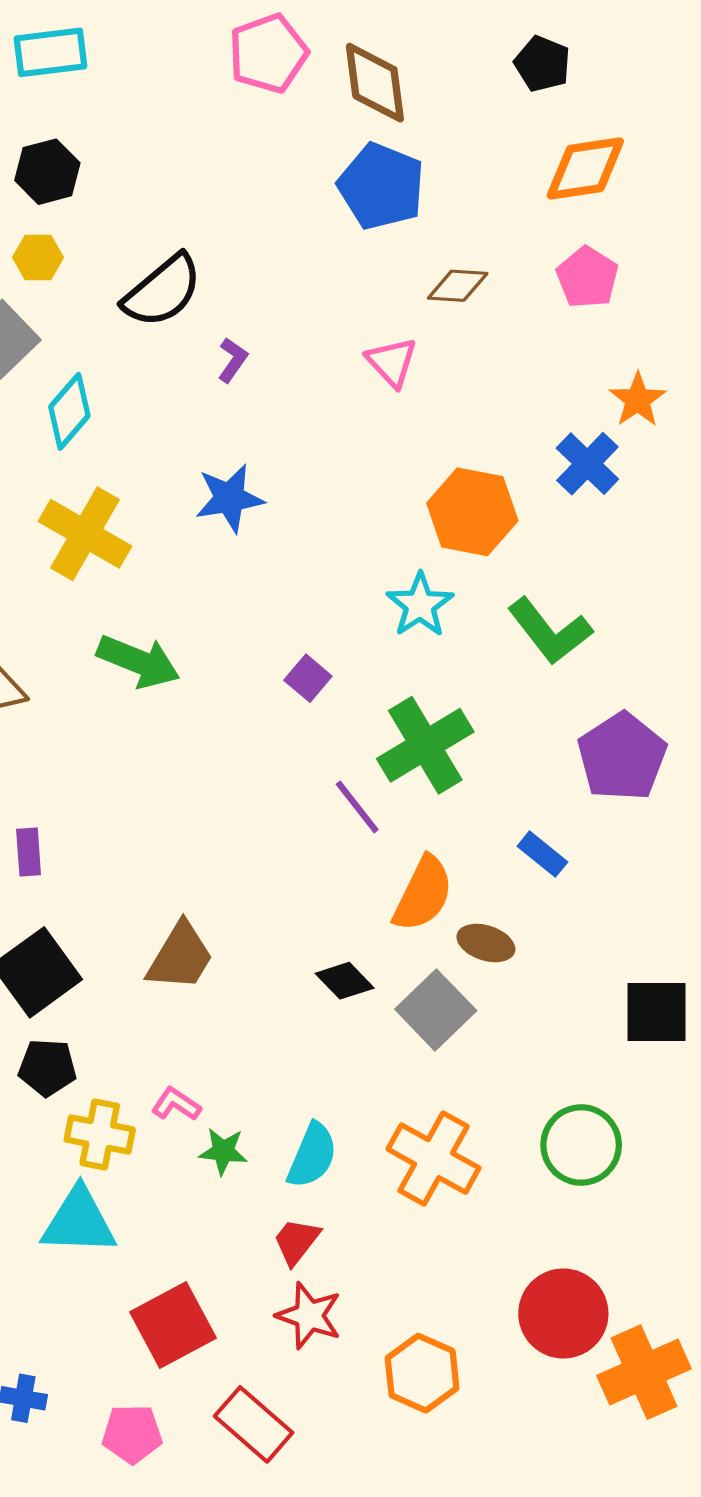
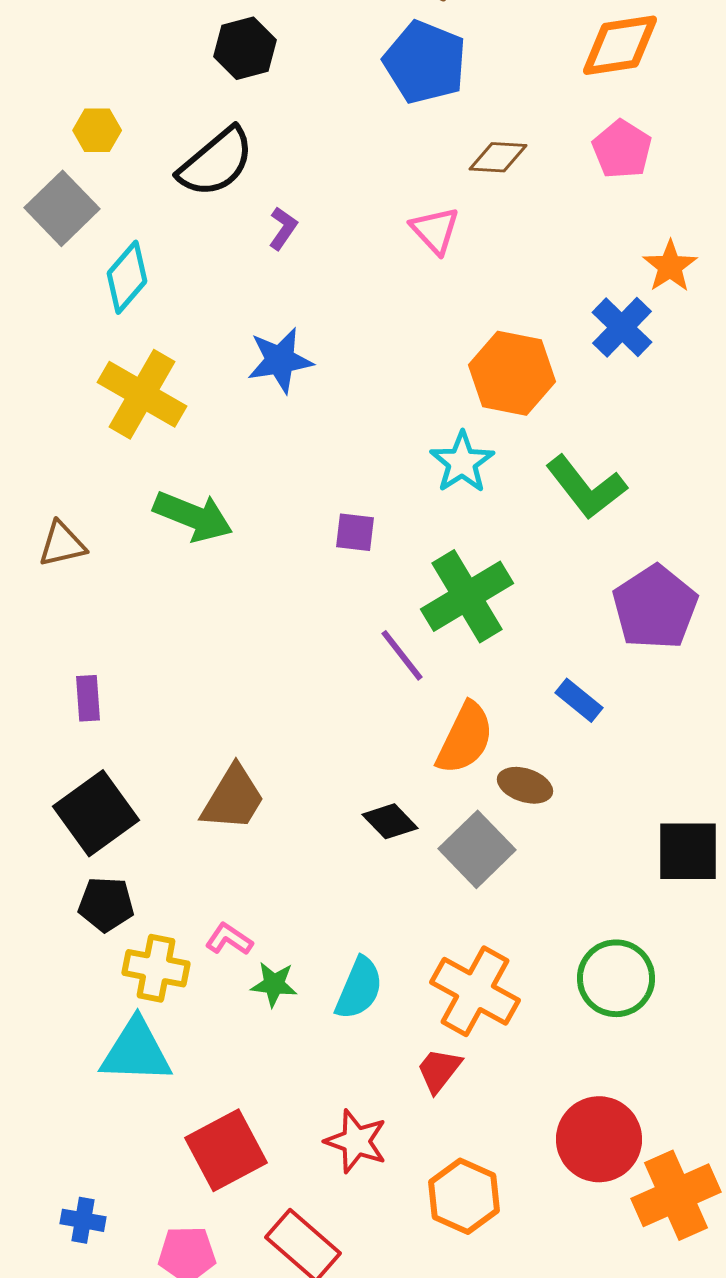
black hexagon: (47, 172) -> (245, 48), moved
purple square: (308, 678) -> (355, 532), turned -33
red trapezoid: (296, 1241) -> (439, 1070), moved

